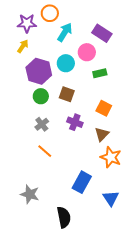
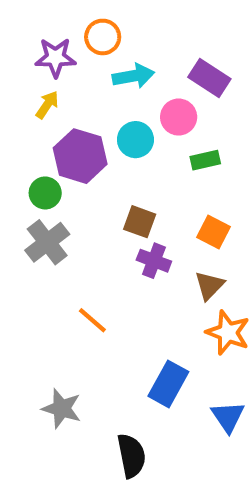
cyan arrow: (65, 32) -> (133, 76), turned 48
brown square: (67, 94) -> (140, 222), moved
green circle: (41, 96) -> (45, 193), moved
gray cross: (42, 124) -> (47, 242), moved, size x1.5

